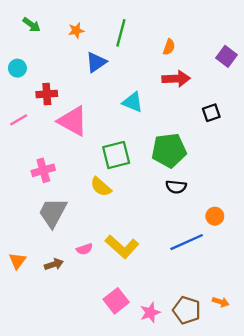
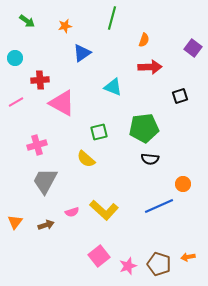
green line: (121, 33) -> (112, 18), moved
green square: (116, 155) -> (99, 132), size x0.7
orange arrow: (221, 302) -> (188, 257), turned 152

